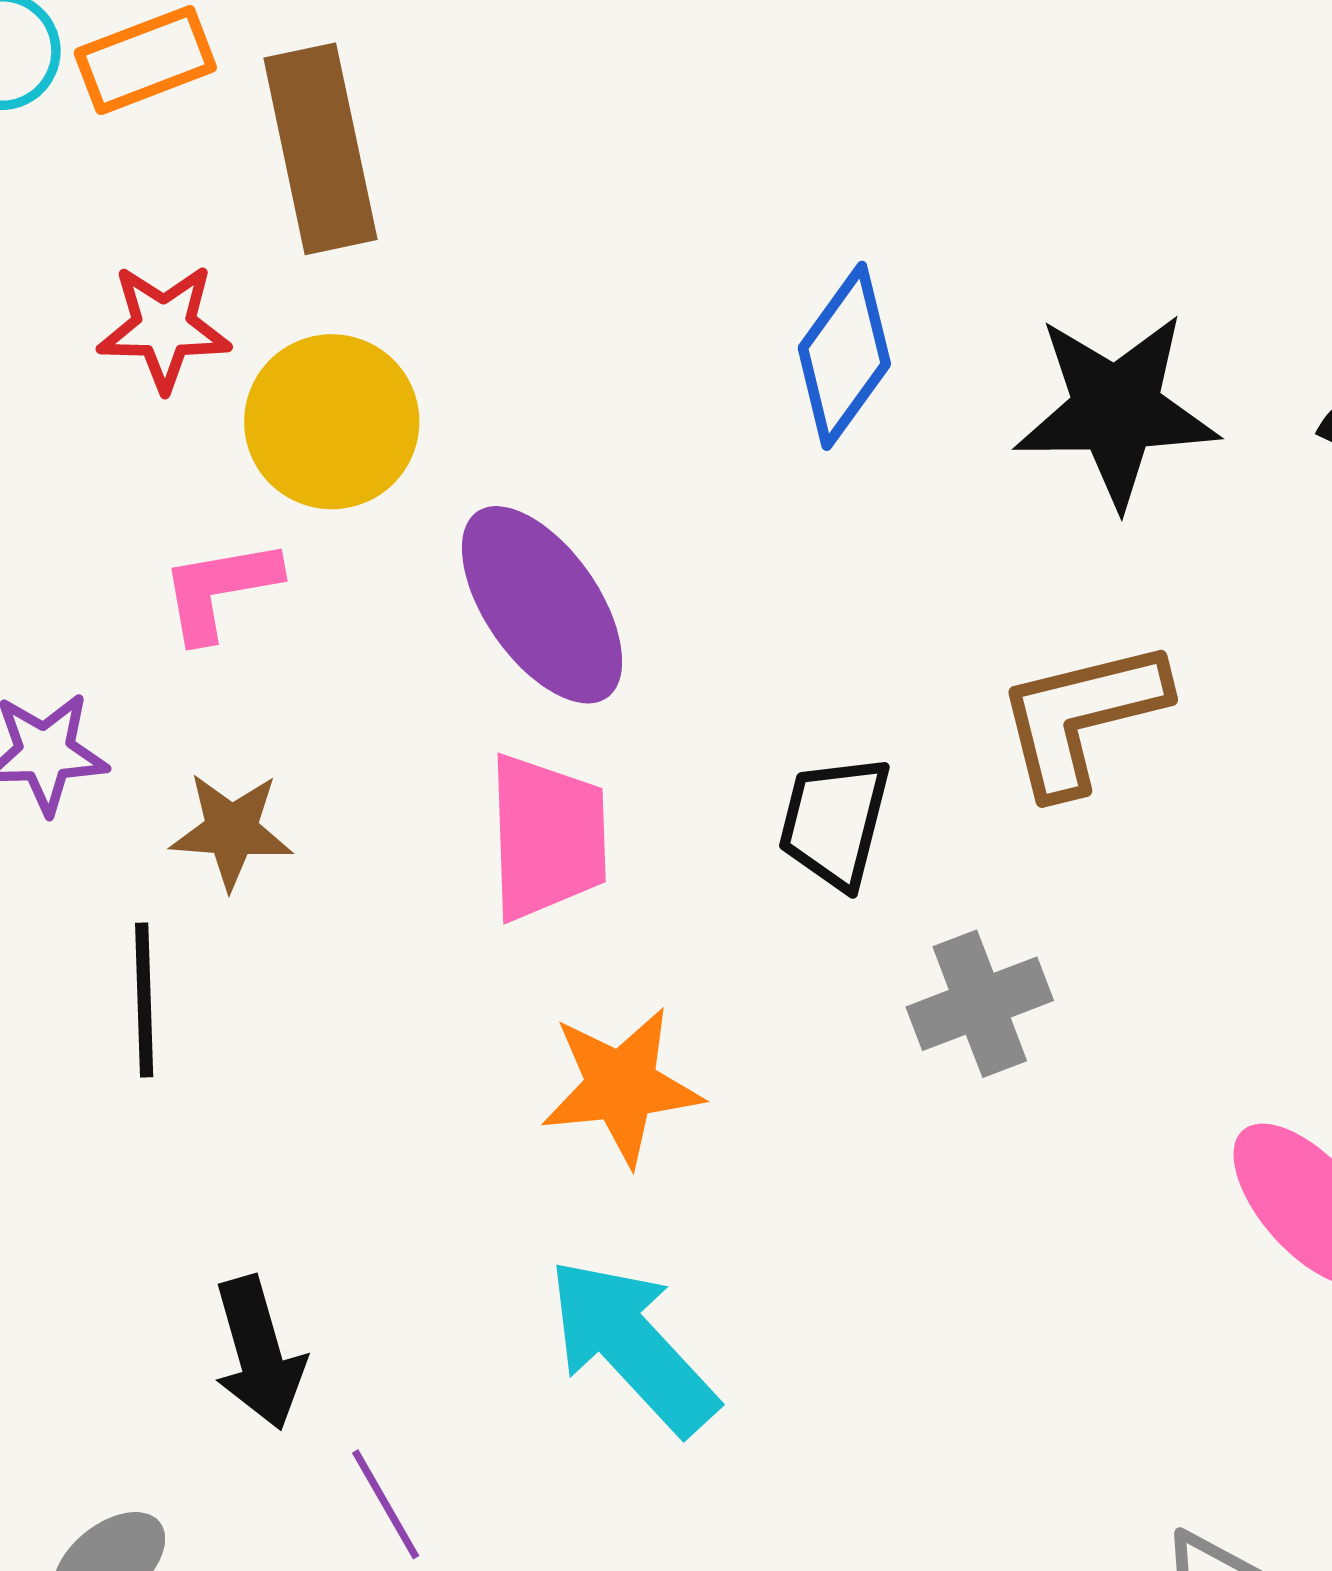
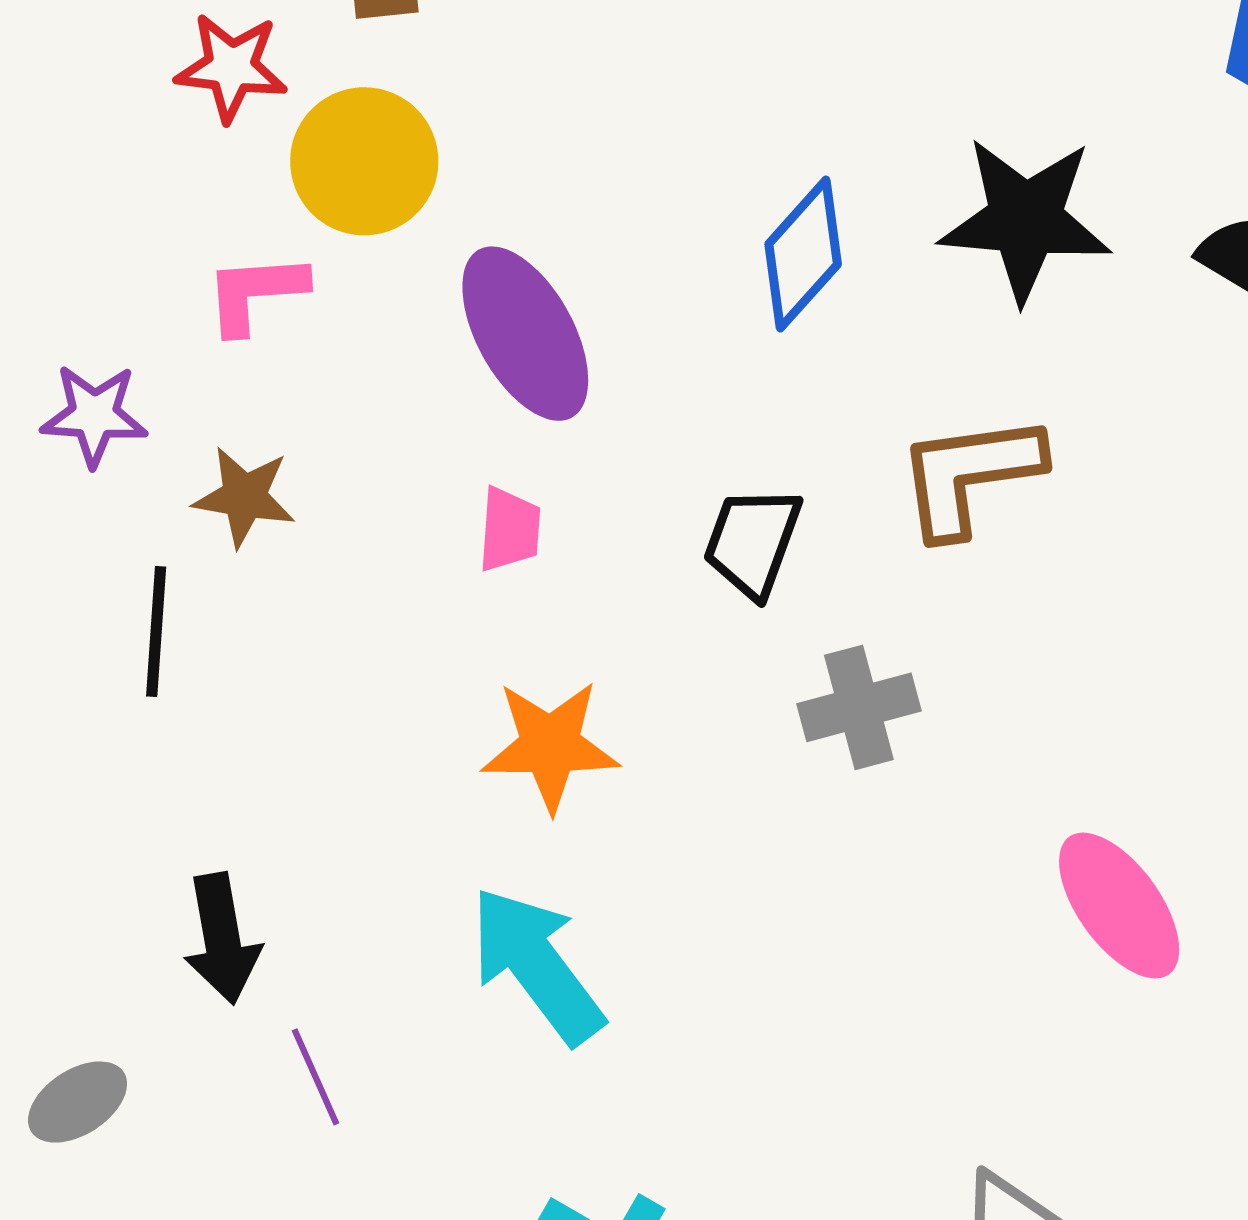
blue diamond: (844, 356) -> (803, 254), moved
pink trapezoid: (547, 837) -> (509, 530), size x0.6

